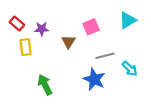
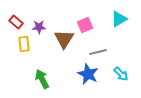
brown triangle: (69, 42) -> (64, 39), size x1.5
cyan arrow: (130, 69) -> (121, 74), moved

